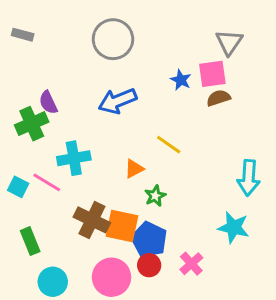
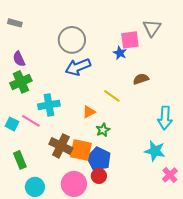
gray circle: (113, 39) -> (72, 40), moved
pink square: (212, 74) -> (130, 40), moved
brown semicircle: (218, 98) -> (141, 79), moved
purple semicircle: (48, 102) -> (19, 59), moved
pink cross: (191, 264) -> (170, 175), moved

